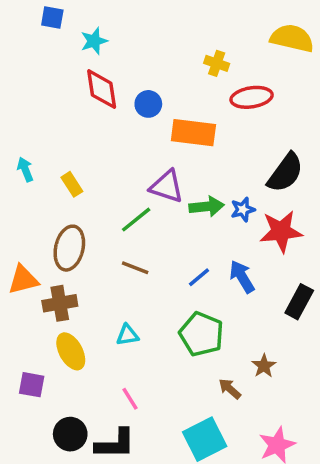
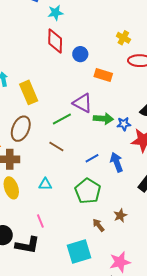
orange rectangle: (193, 133) -> (103, 75), size x0.7
yellow rectangle: (72, 184) -> (29, 92), size x1.6

